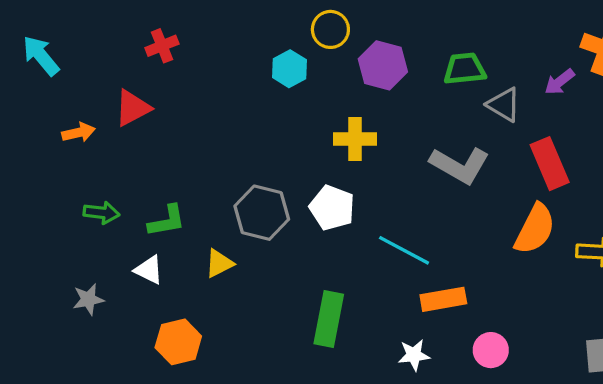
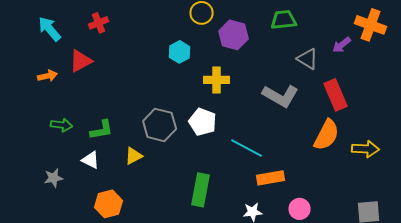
cyan arrow: (41, 56) -> (50, 29), moved
cyan hexagon: (290, 69) -> (180, 52), moved
green trapezoid: (465, 69) -> (284, 20), moved

